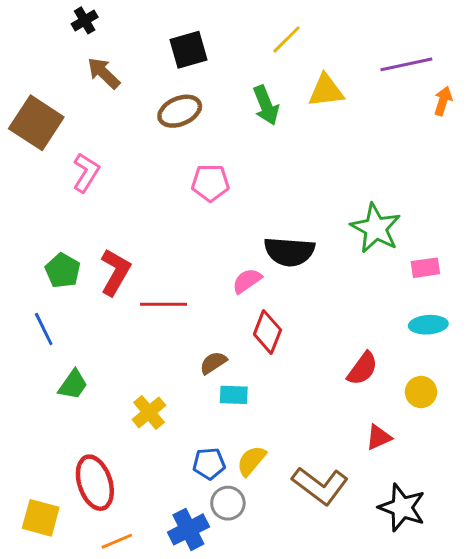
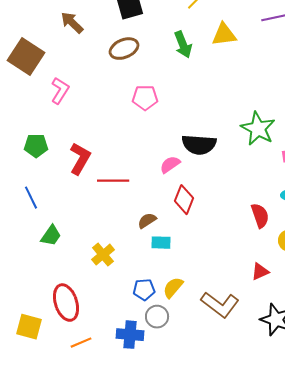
green pentagon: (63, 271) -> (36, 146), moved, turned -30
red semicircle: (362, 369) -> (260, 216), moved, turned -55
blue cross: (188, 529) -> (130, 335), turned 32

